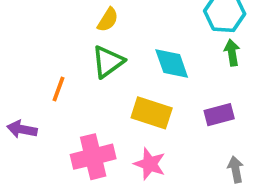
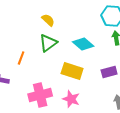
yellow semicircle: (108, 20) -> (48, 20), turned -80
cyan diamond: (172, 64) -> (83, 44), turned -30

